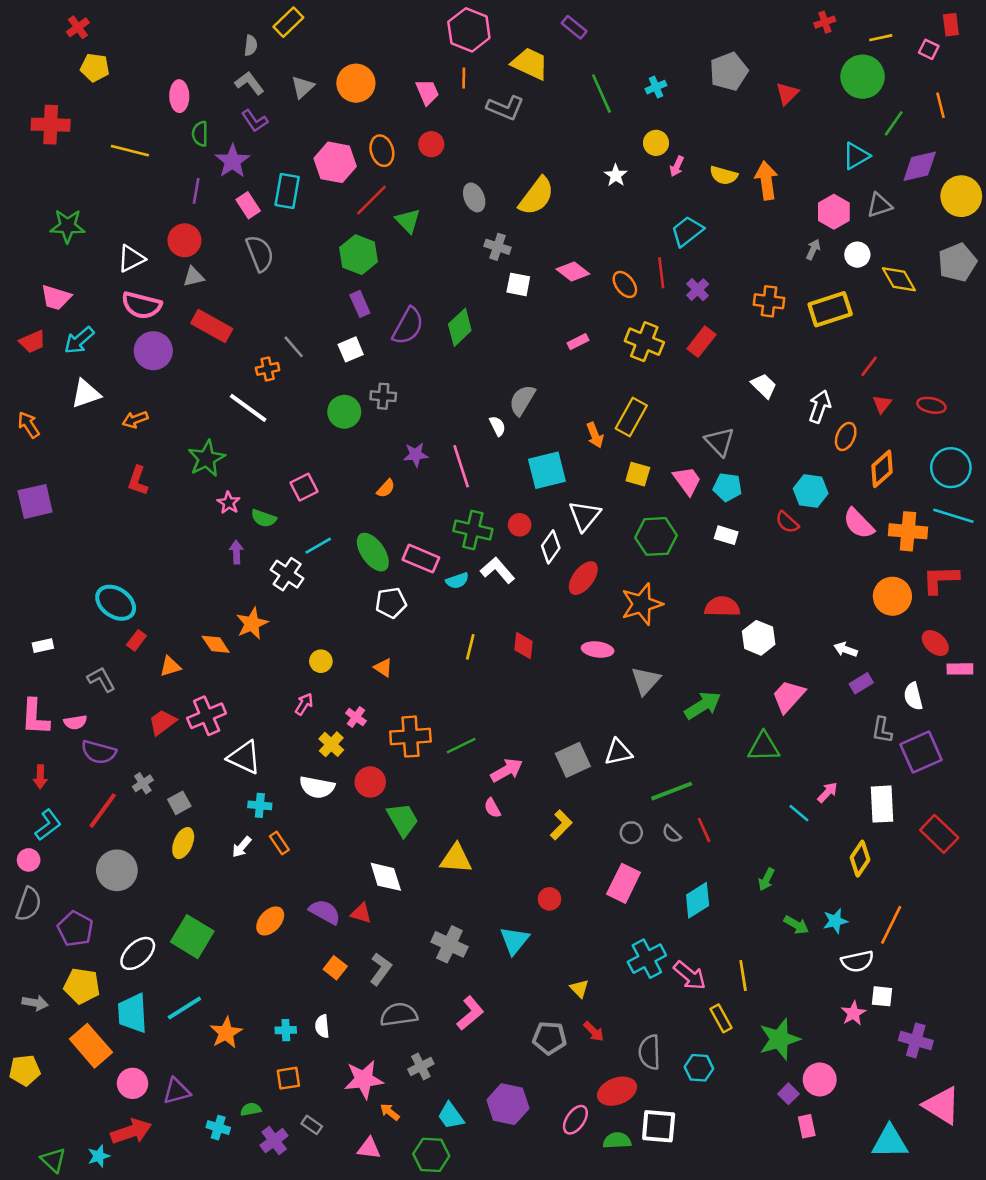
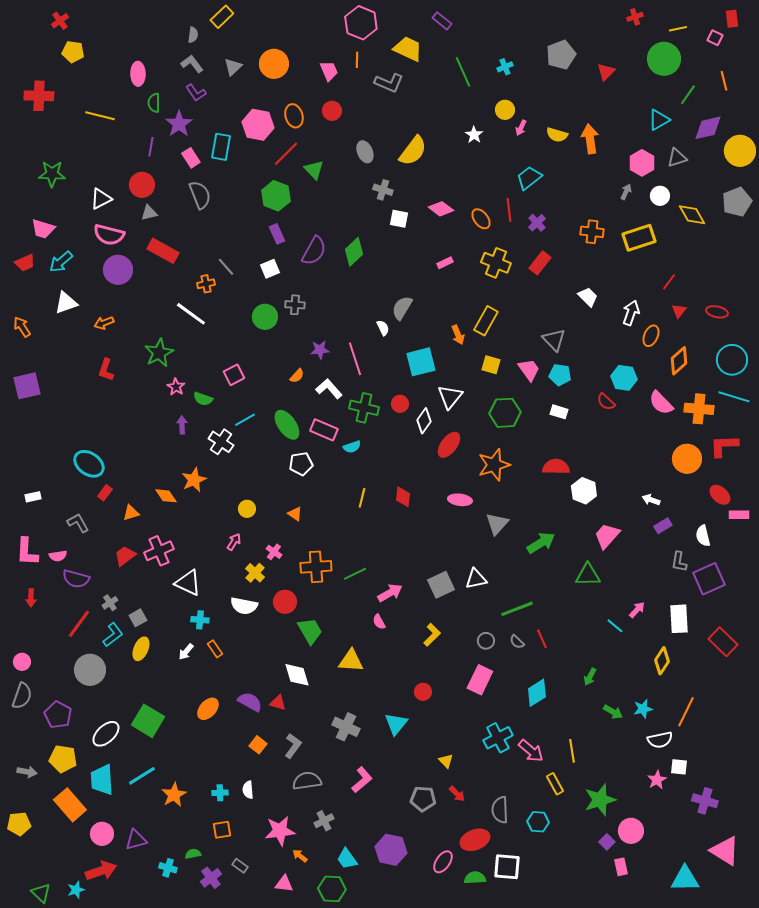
white L-shape: (498, 570) -> (329, 389), moved
cyan L-shape: (48, 825) -> (113, 635), moved

